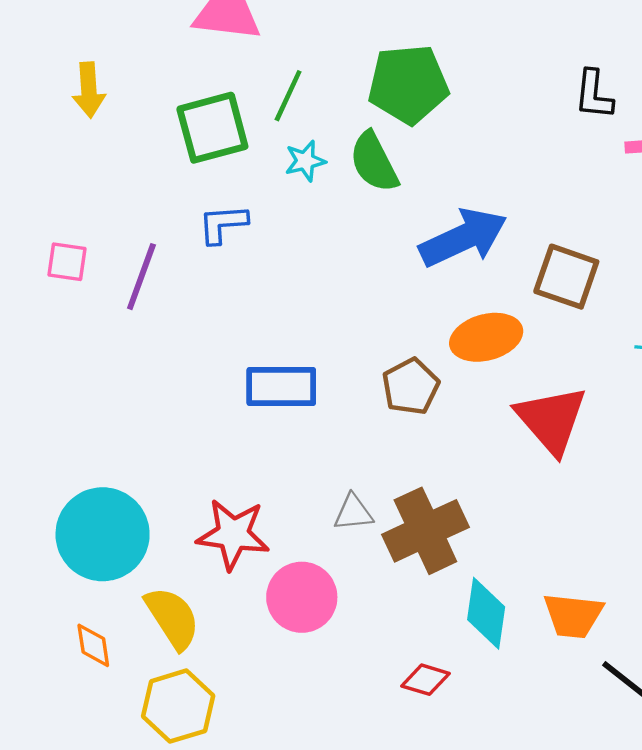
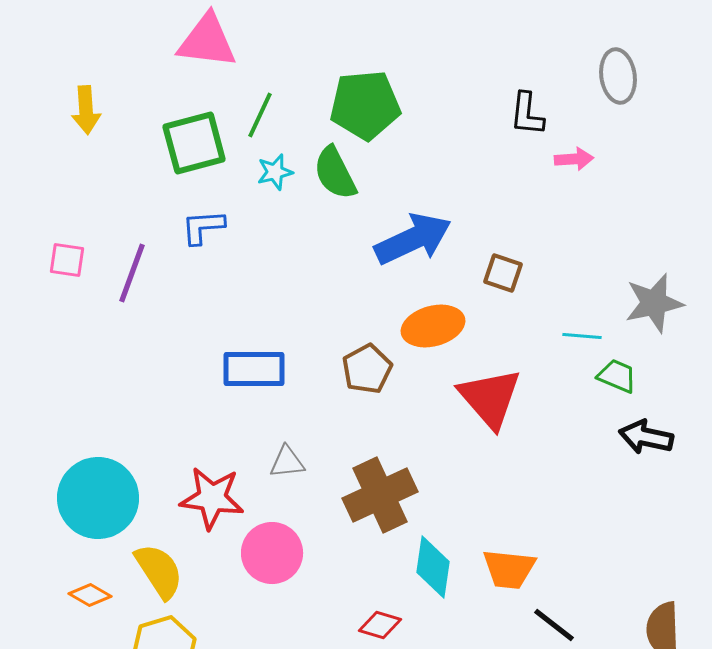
brown square: (566, 277) -> (503, 273), size x0.7
gray triangle: (353, 512) -> (287, 462), moved
orange diamond: (93, 645) -> (90, 595), turned -51

